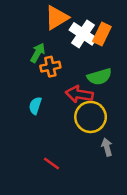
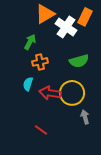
orange rectangle: (102, 34) -> (85, 17), moved
orange cross: (50, 67) -> (40, 62), moved
red arrow: (79, 94) -> (50, 93), moved

